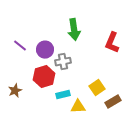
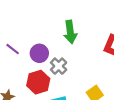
gray cross: (63, 62) -> (59, 66), turned -35

